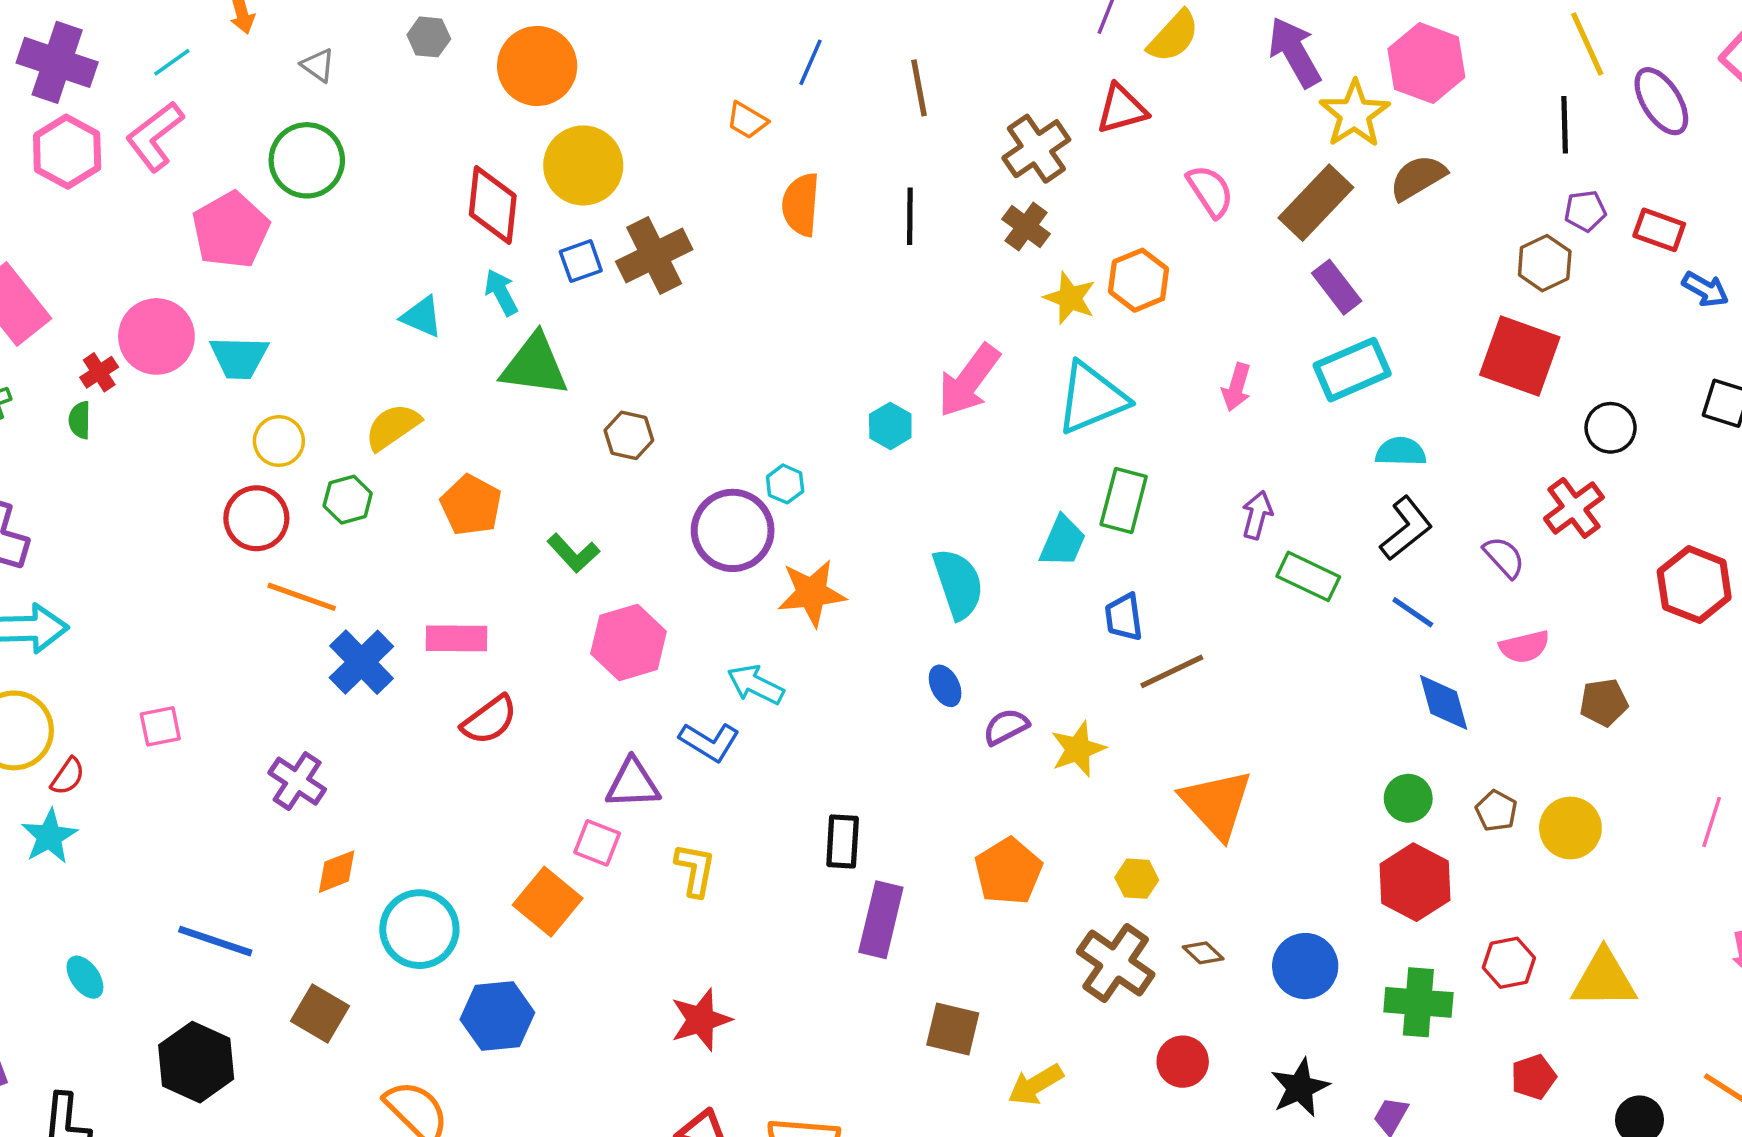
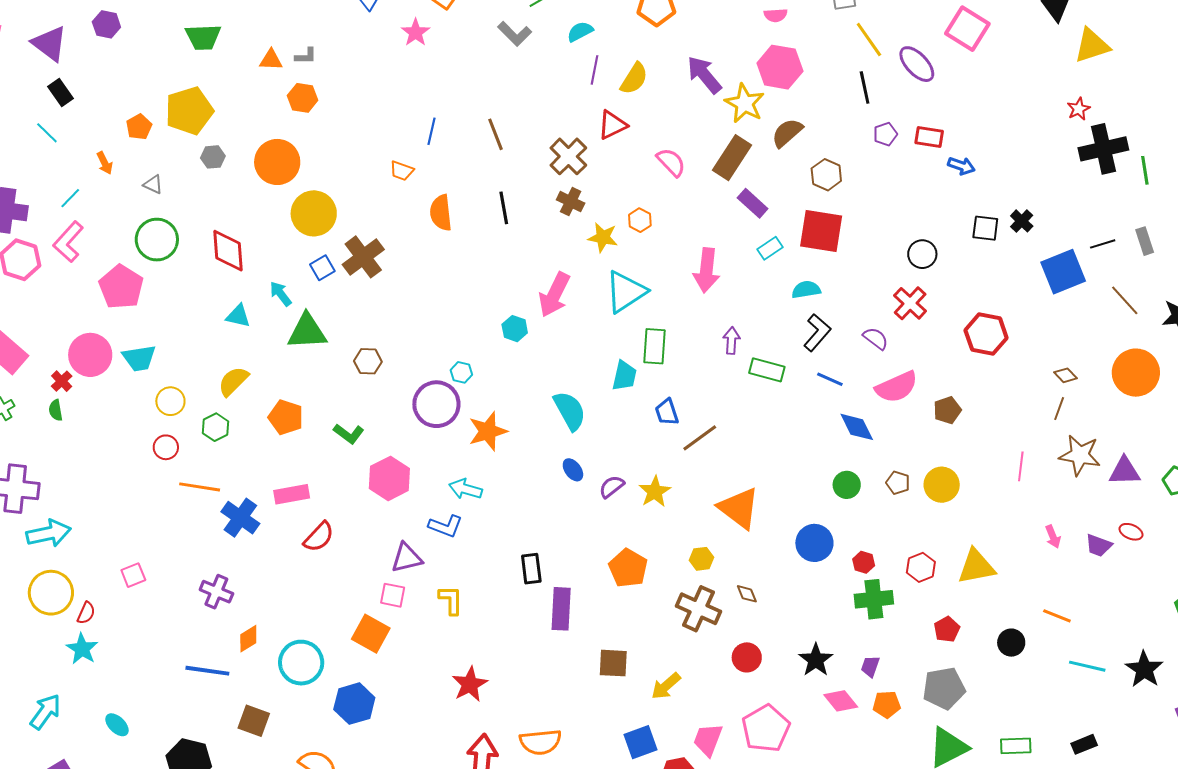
red diamond: (493, 205) -> (228, 251), moved
brown hexagon: (1545, 263) -> (826, 175), moved
orange hexagon: (1139, 280) -> (640, 220), size x0.7
red square: (1520, 356) -> (821, 231), moved
cyan rectangle: (1352, 370) -> (770, 248), size x0.6
pink arrow: (1236, 387) -> (706, 270), size x1.6
red circle: (256, 518) -> (166, 447), size x0.7
pink semicircle: (1524, 647) -> (897, 387), size x1.5
red hexagon: (1415, 882) -> (864, 562), moved, size x0.5
blue line: (215, 941) -> (207, 671), moved
brown diamond: (1203, 953) -> (747, 594), turned 35
blue circle: (1305, 966) -> (814, 543), moved

